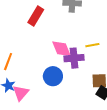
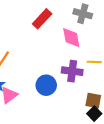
pink diamond: (61, 49) -> (71, 38), moved

